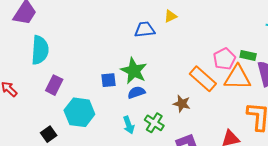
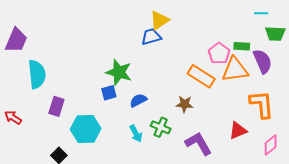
yellow triangle: (170, 16) -> (159, 20), size x1.5
blue trapezoid: (145, 29) -> (151, 37), moved
green star: (134, 71) -> (119, 72), moved

